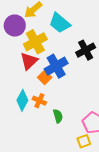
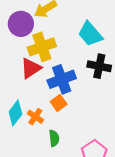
cyan trapezoid: (60, 23) -> (90, 34), moved
black cross: (86, 50) -> (99, 66), turned 30
orange square: (45, 77) -> (59, 103), moved

